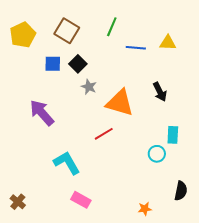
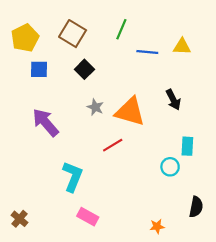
blue square: (53, 64) -> (39, 69), moved
gray star: (89, 87) -> (95, 107), moved
cyan L-shape: (67, 163) -> (73, 177), turned 52

